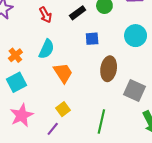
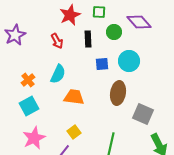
black rectangle: (78, 13) -> (88, 39), turned -56
cyan circle: (136, 36) -> (129, 61), moved
orange trapezoid: (63, 73) -> (74, 97), turned -50

